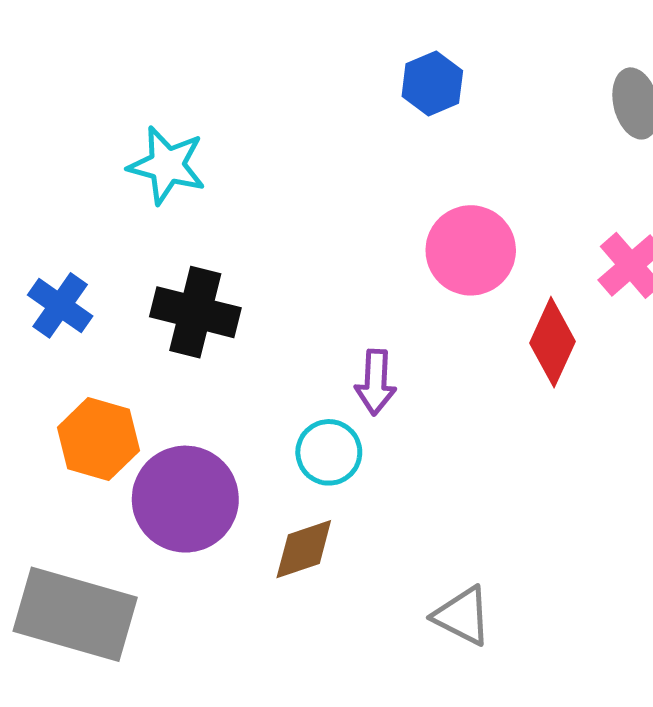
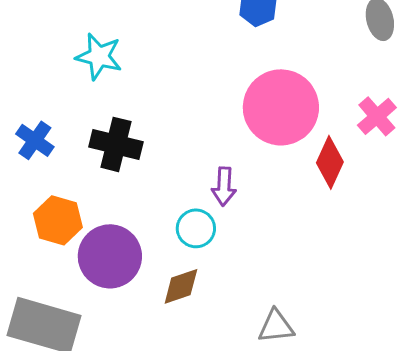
pink circle: (471, 250) -> (281, 107), size x1.4
gray triangle: (462, 616) -> (276, 326), turned -33

